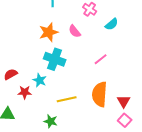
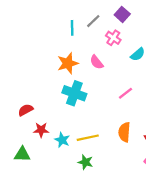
cyan star: (40, 80) -> (62, 140), moved
orange semicircle: (100, 94) -> (124, 132), size x0.7
green star: (51, 121) -> (86, 162), moved

